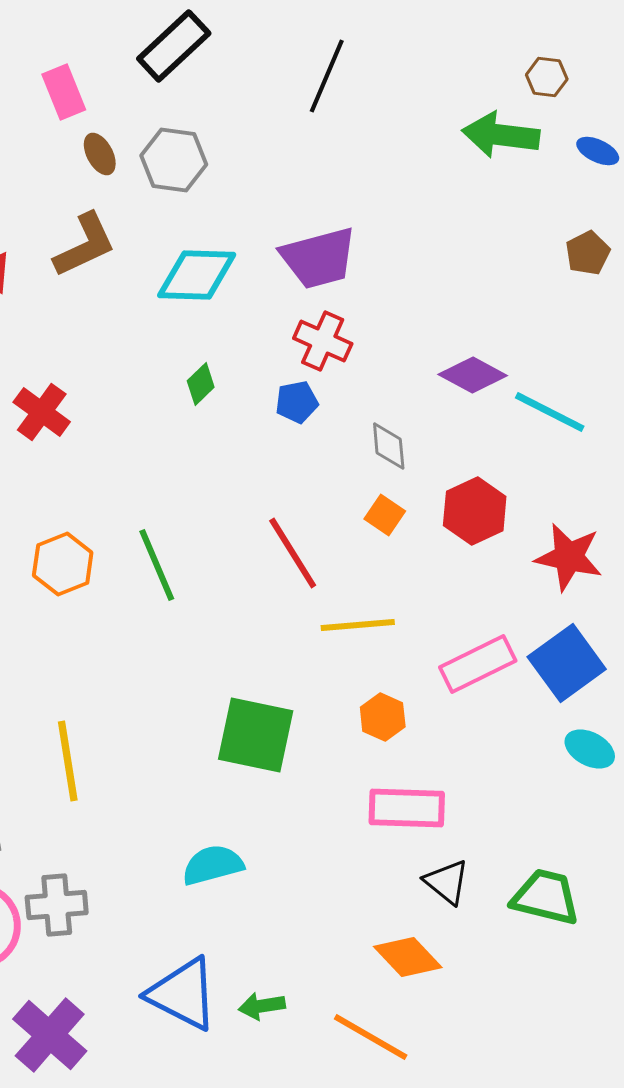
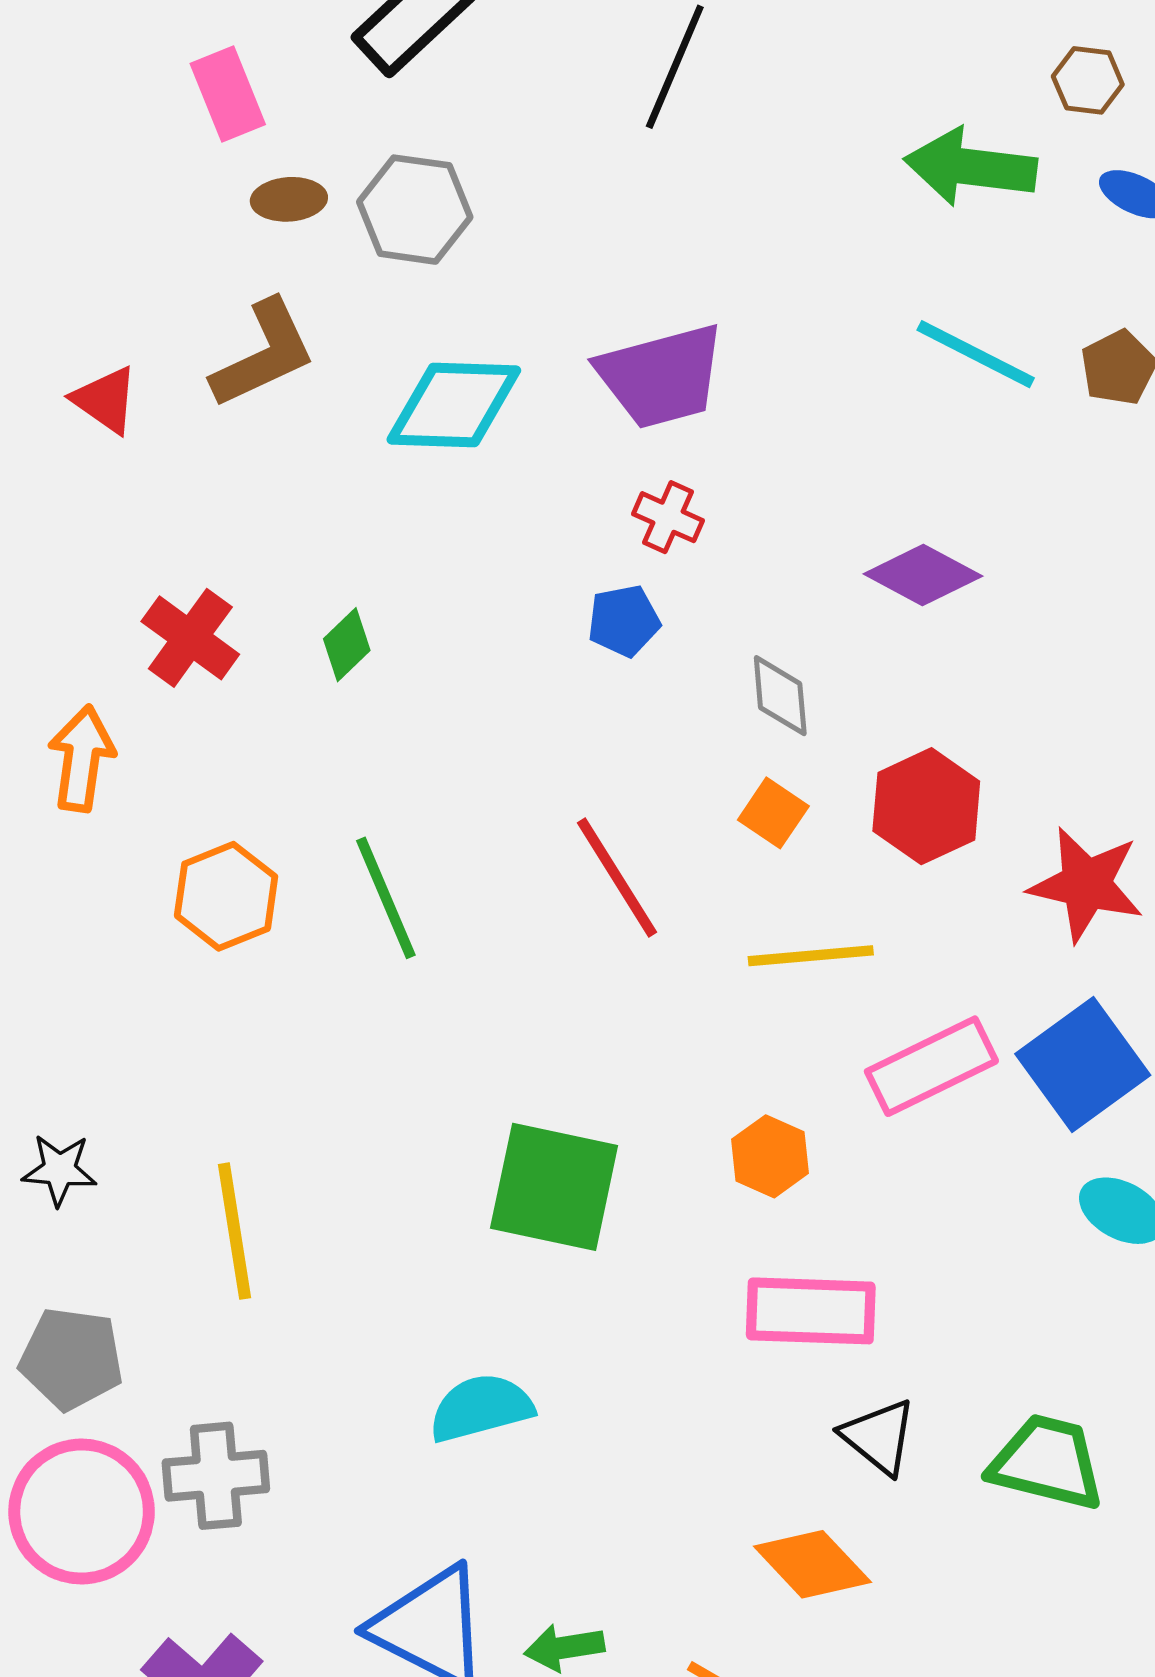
brown hexagon: (547, 77) -> (1088, 80), moved
brown ellipse: (100, 154) -> (289, 199), turned -66
red cross: (323, 341) -> (668, 517), size x0.7
green diamond: (201, 384) -> (347, 645), moved
cyan line: (550, 412) -> (976, 354), moved
yellow line: (358, 625) -> (811, 956), moved

